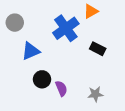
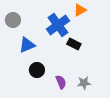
black rectangle: (98, 49) -> (74, 44), moved
purple semicircle: (61, 88) -> (61, 82), moved

